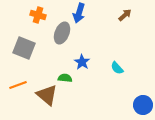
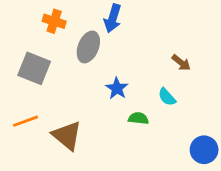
brown arrow: (125, 15) -> (181, 63), moved, turned 80
green semicircle: (65, 78) -> (138, 118), moved

